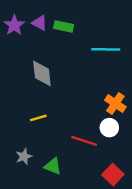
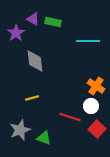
purple star: (14, 25) -> (16, 33), moved
gray star: (24, 157) -> (20, 130), size x1.5
red square: (113, 175) -> (97, 129), moved

